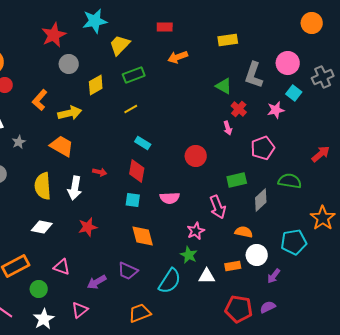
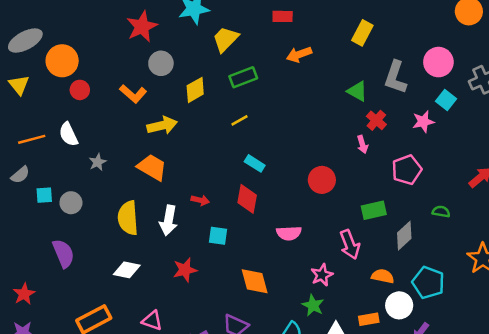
yellow rectangle: (228, 40) -> (362, 33), turned -54
orange L-shape: (40, 100) -> (133, 94), moved, turned -90
green semicircle: (290, 181) -> (441, 212), size x0.6
cyan square: (133, 200) -> (218, 236), moved
cyan pentagon: (294, 242) -> (428, 283), moved, turned 30

